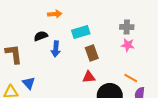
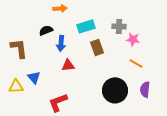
gray cross: (127, 27) -> (119, 26), moved
red triangle: (89, 77) -> (68, 65), moved
orange line: (131, 78) -> (136, 63), moved

